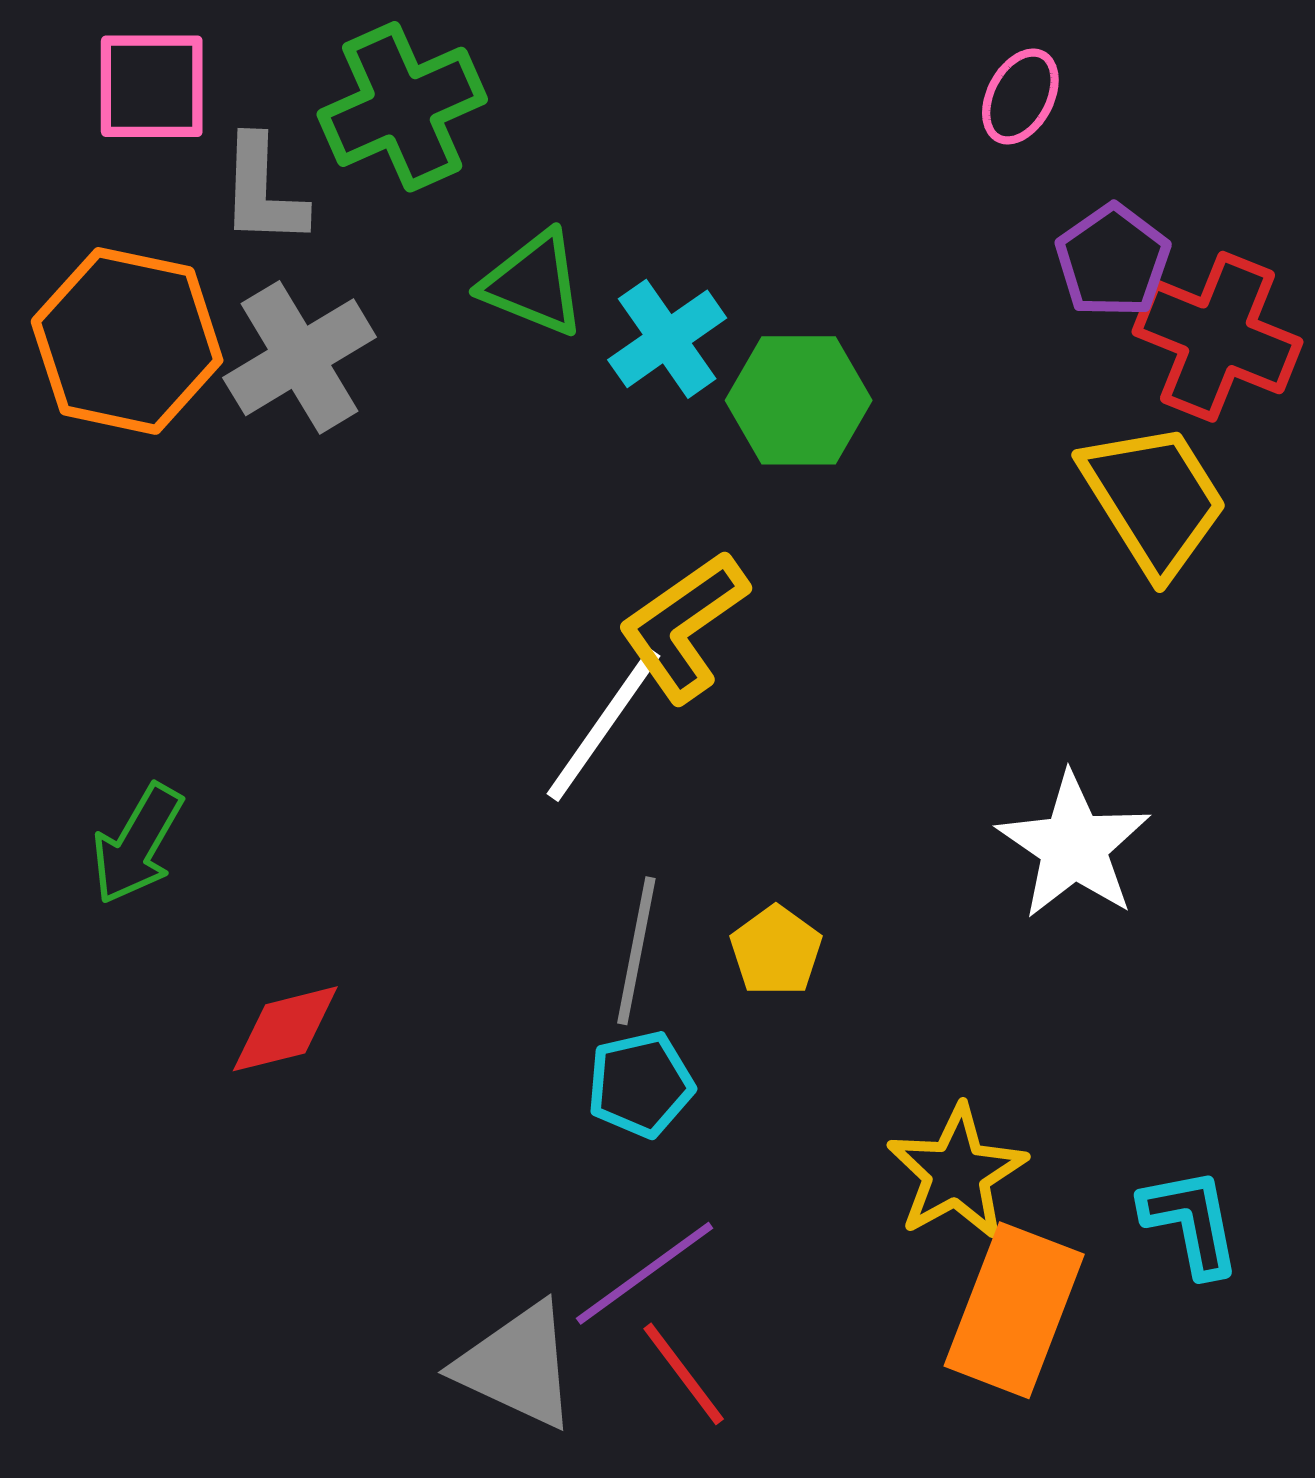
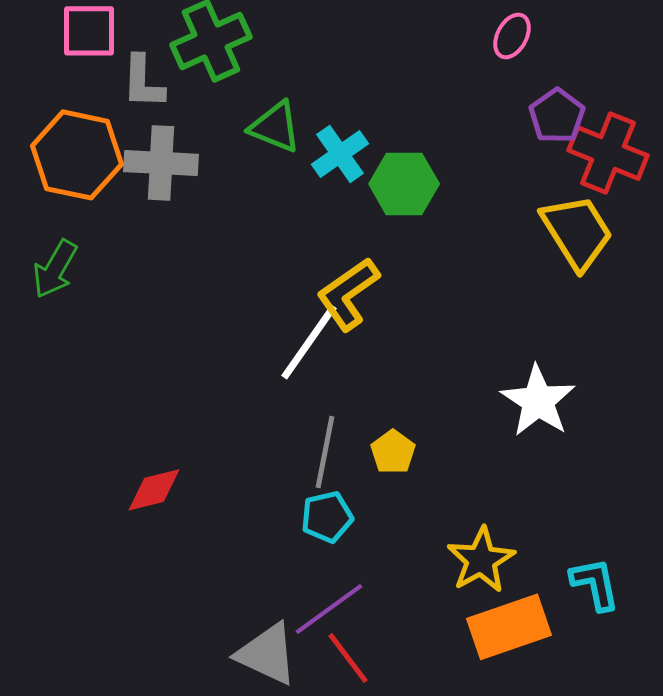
gray cross: (300, 357) -> (161, 163), turned 34
green arrow: (137, 844) -> (55, 269), moved
orange rectangle: (1014, 1310) -> (509, 627), turned 50

